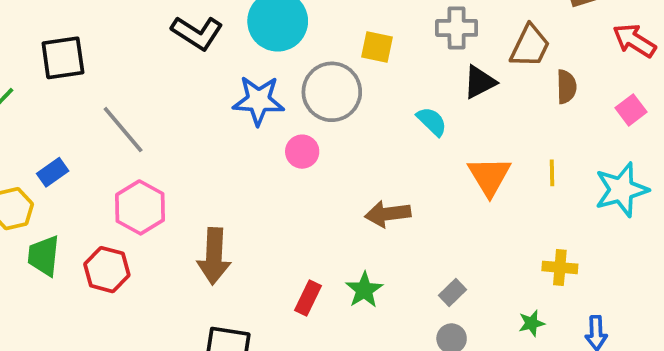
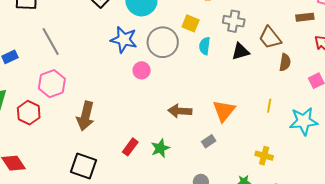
brown trapezoid: (530, 46) -> (270, 38), turned 105
cyan semicircle: (432, 121) -> (205, 46), moved, turned -138
orange triangle: (489, 176) -> (224, 111), moved
gray rectangle: (453, 292) -> (209, 141), moved

